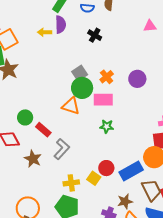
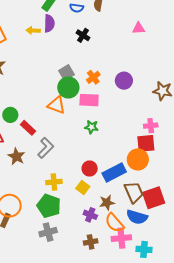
yellow square: (94, 178) -> (83, 187), moved

